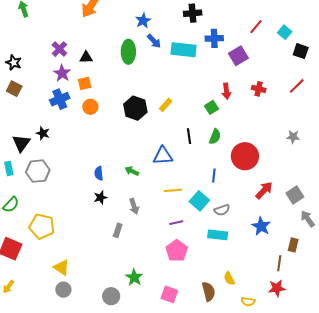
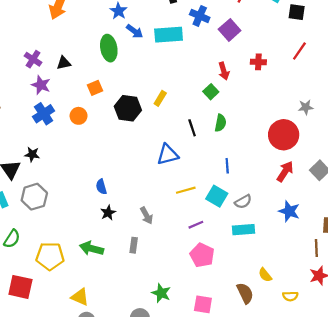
blue cross: (214, 38) -> (200, 16), turned 36
orange square: (85, 83) -> (95, 88), moved
red circle: (245, 156) -> (284, 135), moved
green arrow: (132, 171) -> (92, 248), moved, size x1.5

